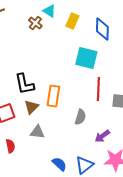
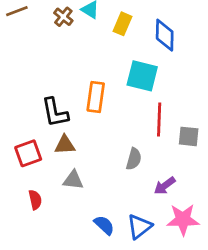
brown cross: (35, 23) -> (63, 17), moved
orange rectangle: (53, 96) -> (96, 97), moved
brown triangle: (31, 107) -> (65, 145), turned 42

